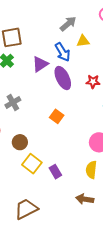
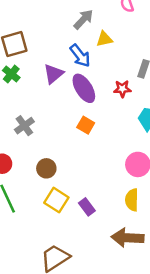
orange square: (57, 116) -> (86, 125), moved
brown circle: (20, 142) -> (46, 168), moved
brown arrow: (85, 199) -> (127, 238), size x1.4

